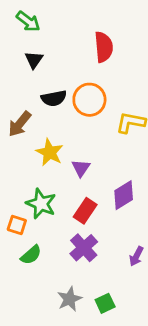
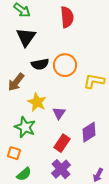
red semicircle: (104, 47) -> (67, 17), moved
black triangle: (34, 60) -> (26, 37), size x1.5
green star: (41, 204) -> (25, 127), moved

